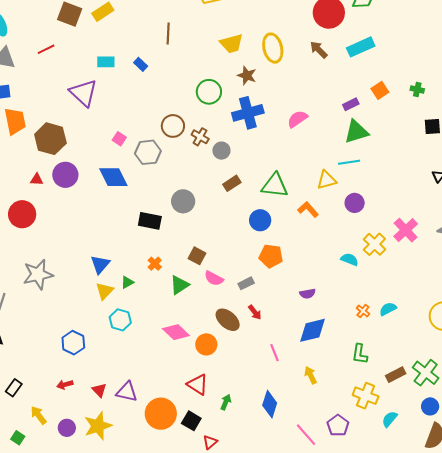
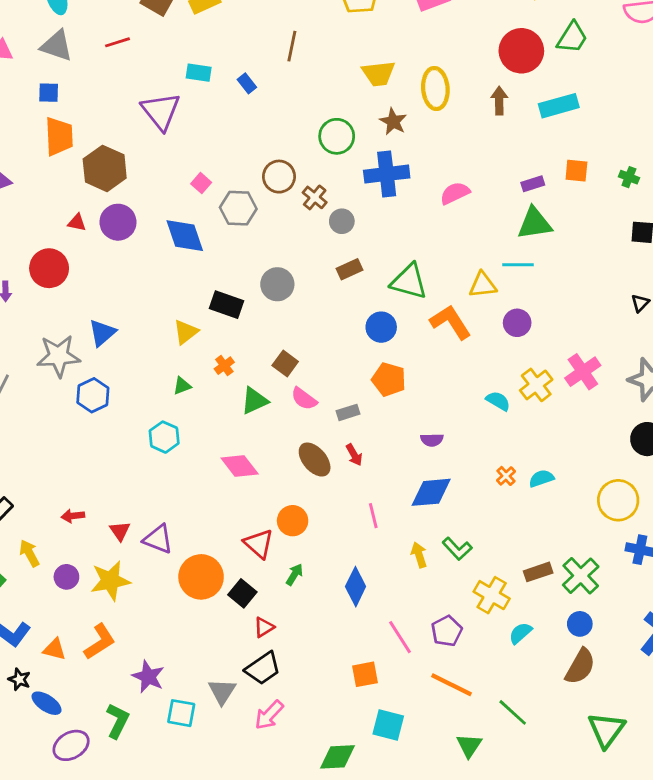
brown arrow: (319, 50) -> (499, 101), turned 36
orange square: (380, 90) -> (576, 171), turned 30
orange L-shape: (308, 209) -> (451, 322), size x1.4
blue triangle: (100, 264) -> (102, 333), moved
yellow triangle: (104, 291) -> (186, 332), moved
blue hexagon: (73, 343) -> (93, 395), moved
orange circle: (206, 344) -> (293, 521), moved
green L-shape: (360, 354) -> (457, 549), moved, turned -60

